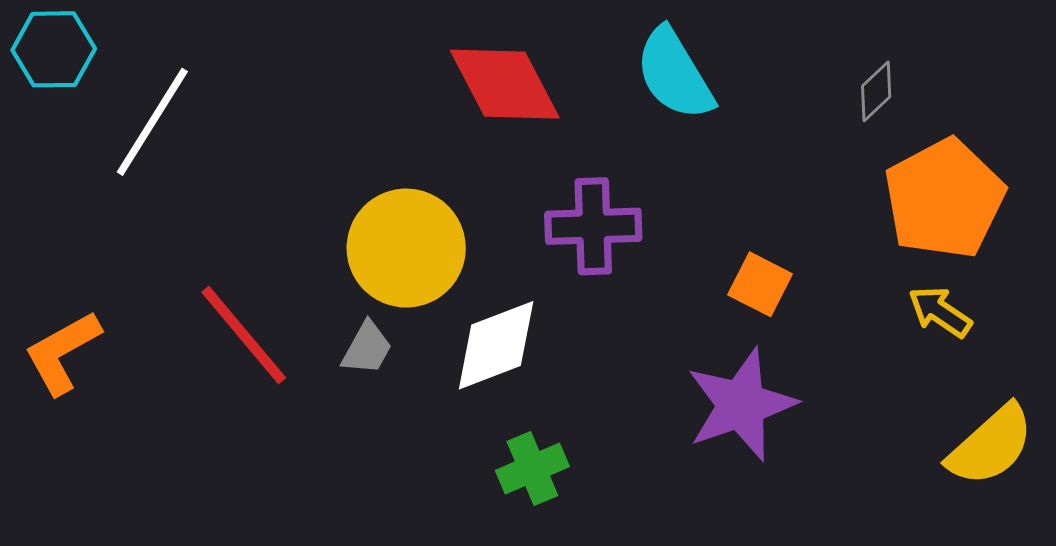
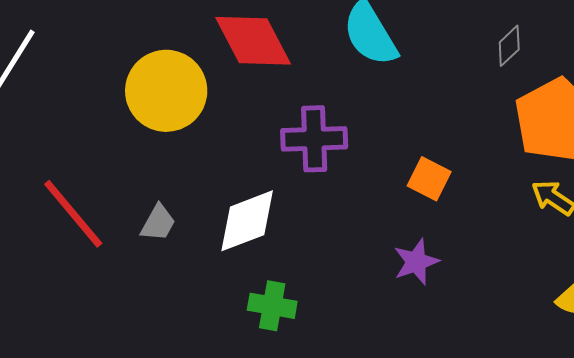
yellow circle: (406, 248) -> (166, 91), moved
purple star: (741, 405) -> (416, 262), size x0.6
green cross: (532, 469) -> (272, 306), turned 33

